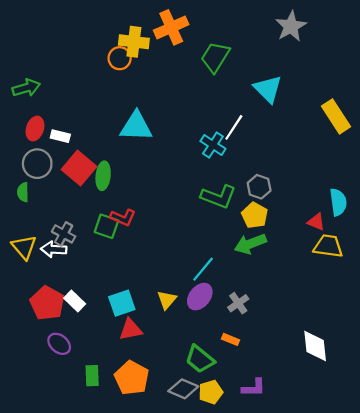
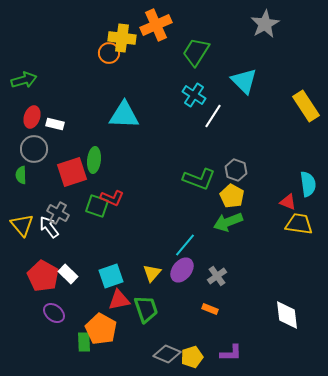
cyan cross: (213, 145) -> (194, 95), moved
red square: (79, 168) -> (72, 172), moved, turned 32
white arrow: (54, 249) -> (49, 227), turned 50
green trapezoid: (200, 359) -> (146, 309), moved, turned -148
orange pentagon: (132, 378) -> (101, 329), moved

